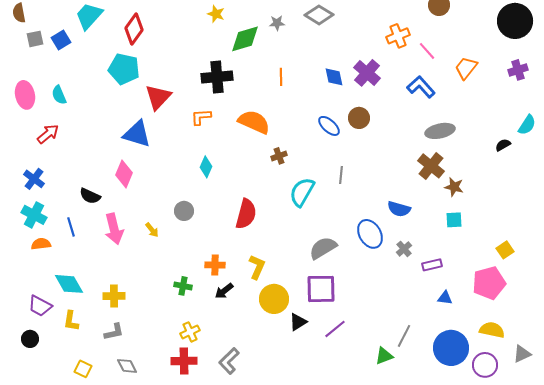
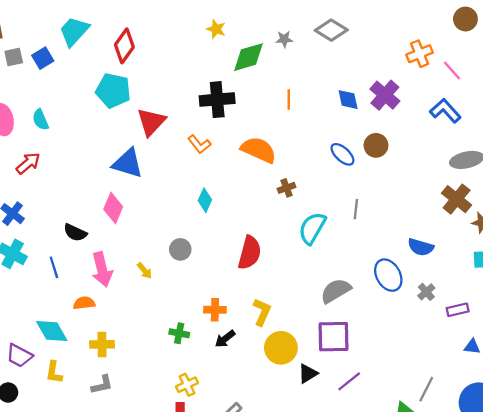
orange L-shape: (201, 117) -> (199, 144), turned -125
orange semicircle: (41, 244) -> (84, 303), moved

